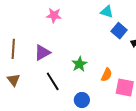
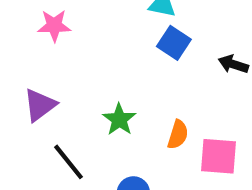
blue square: (119, 31) -> (174, 43), moved

